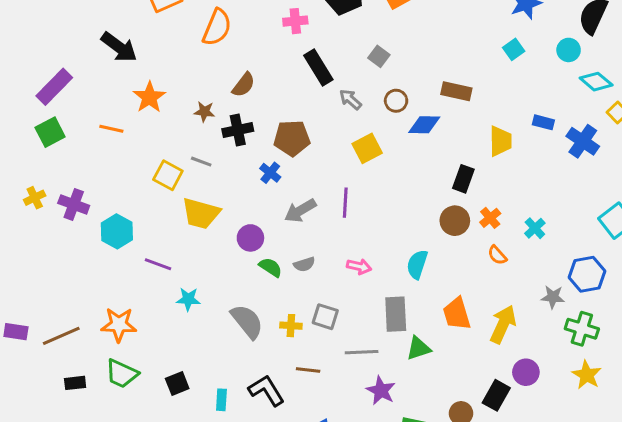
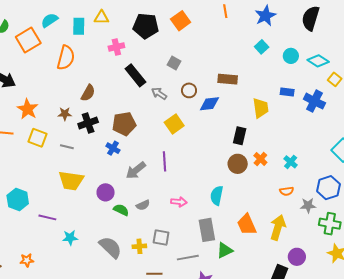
cyan circle: (569, 50) -> (291, 56), moved
yellow square: (168, 175) -> (38, 138), moved
orange semicircle: (497, 255) -> (287, 191), moved, turned -48
orange star: (119, 325) -> (27, 260), size x0.6

